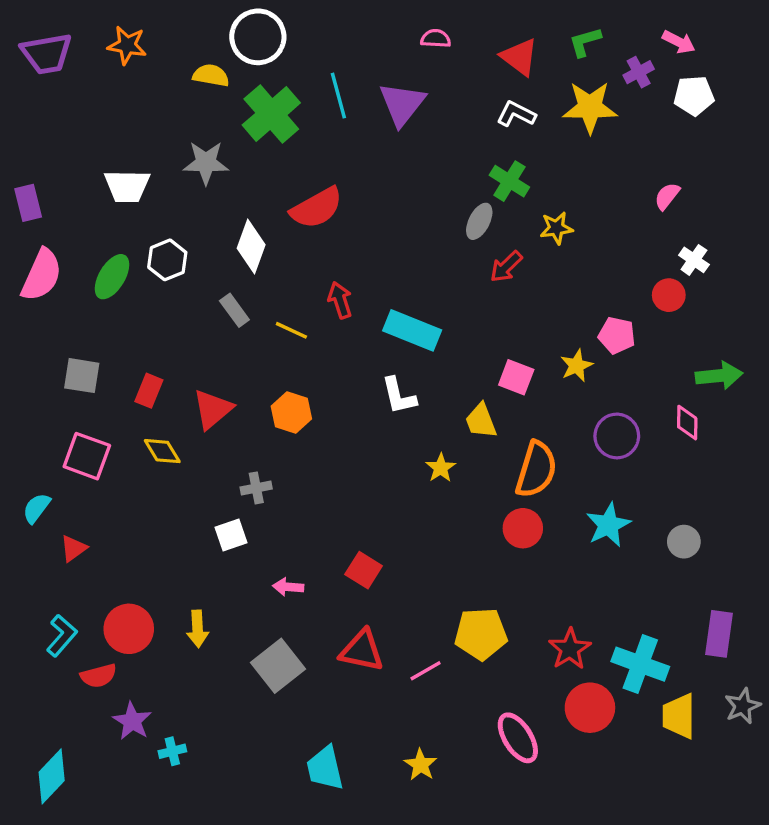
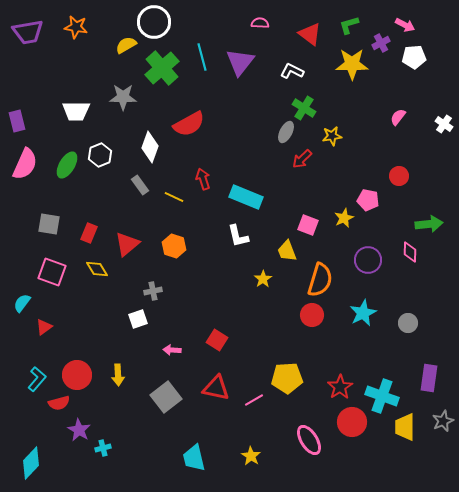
yellow semicircle: (211, 75) -> (126, 45), turned -40
white L-shape: (516, 114) -> (292, 71), moved
white cross: (694, 260) -> (444, 124), moved

